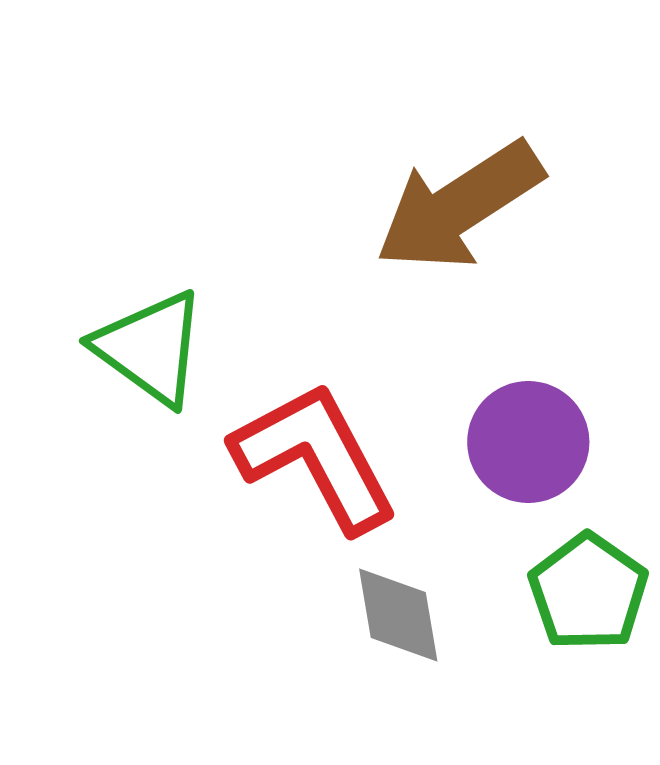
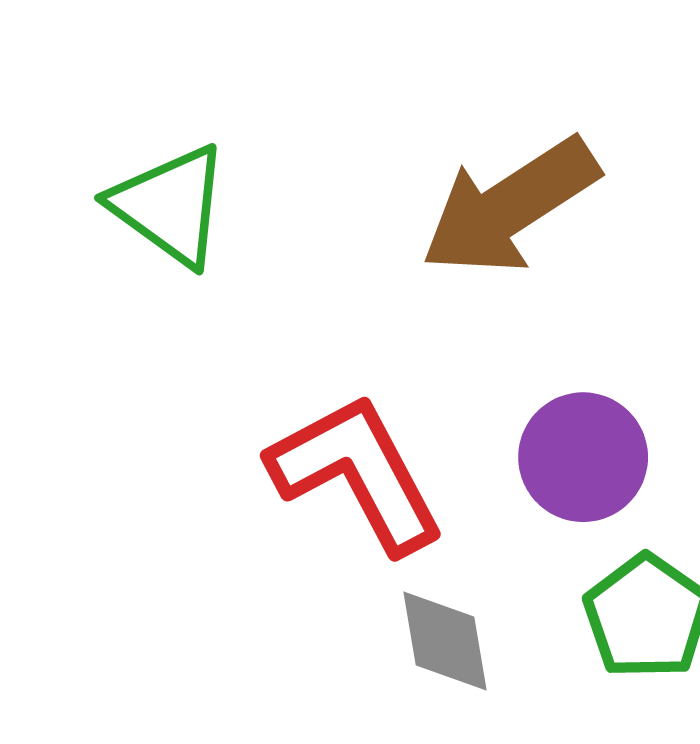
green triangle: (150, 348) -> (170, 205), moved

